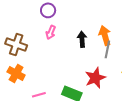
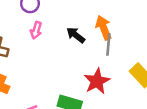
black arrow: (82, 39) -> (76, 35), turned -42

